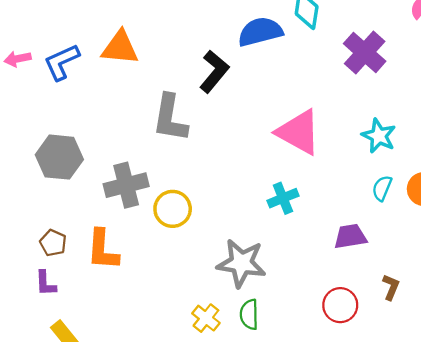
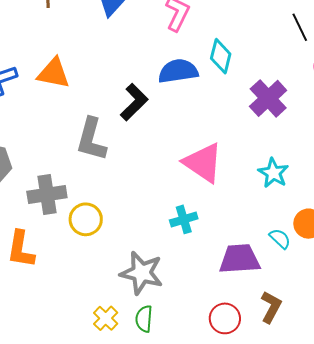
cyan semicircle: (382, 188) -> (280, 239), moved, turned 105
purple trapezoid: (350, 236) -> (240, 259), size x1.4
brown L-shape: (391, 287) -> (271, 307), size x1.4

